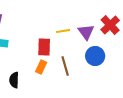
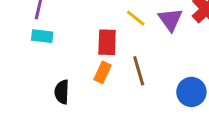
yellow line: (63, 31) -> (136, 18), turned 48
blue circle: (95, 56) -> (191, 92), moved

